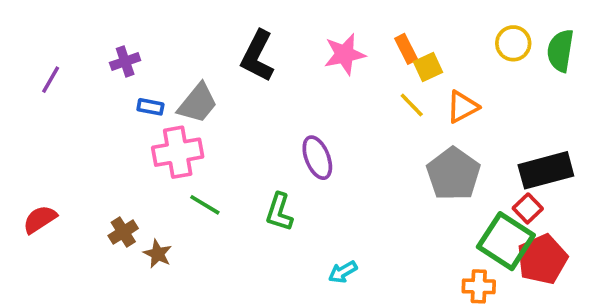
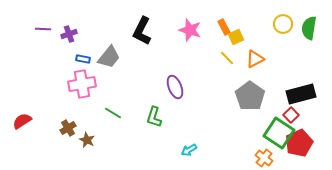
pink star: (345, 54) -> (190, 30), turned 30
purple line: (51, 80) -> (43, 29), moved, turned 63
pink cross: (178, 152) -> (82, 84), moved
orange cross: (479, 286) -> (264, 158), turned 36

